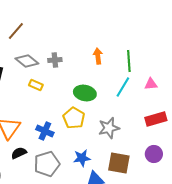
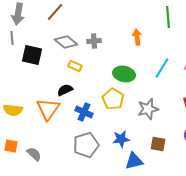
green line: (129, 61) -> (168, 17), moved
black semicircle: (19, 153) -> (65, 90), moved
brown square: (119, 163) -> (158, 144), size x0.7

